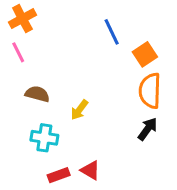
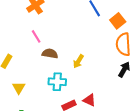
pink line: (18, 52) -> (36, 36), moved

